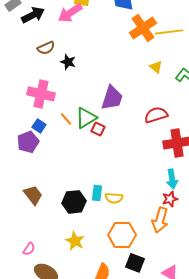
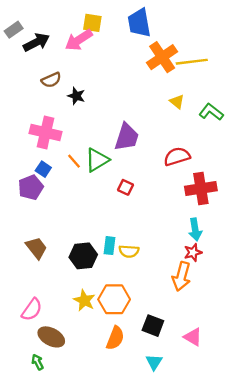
red square: (98, 129) -> (125, 187), moved
orange hexagon: (122, 235) -> (114, 299), moved
pink semicircle: (29, 249) -> (32, 310), size x1.5

